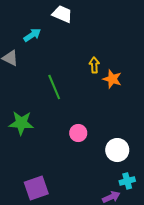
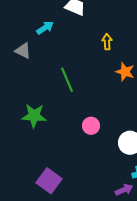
yellow arrow: (94, 65) -> (107, 42), moved
purple square: (36, 188) -> (49, 181), turned -35

